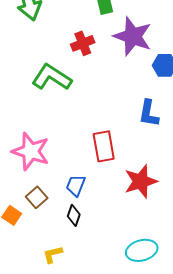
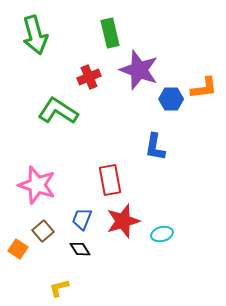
red star: (141, 181) -> (123, 221), moved
black diamond: (74, 215) -> (80, 249), turned -50
cyan ellipse: (142, 250) -> (162, 234), moved, size x0.7

